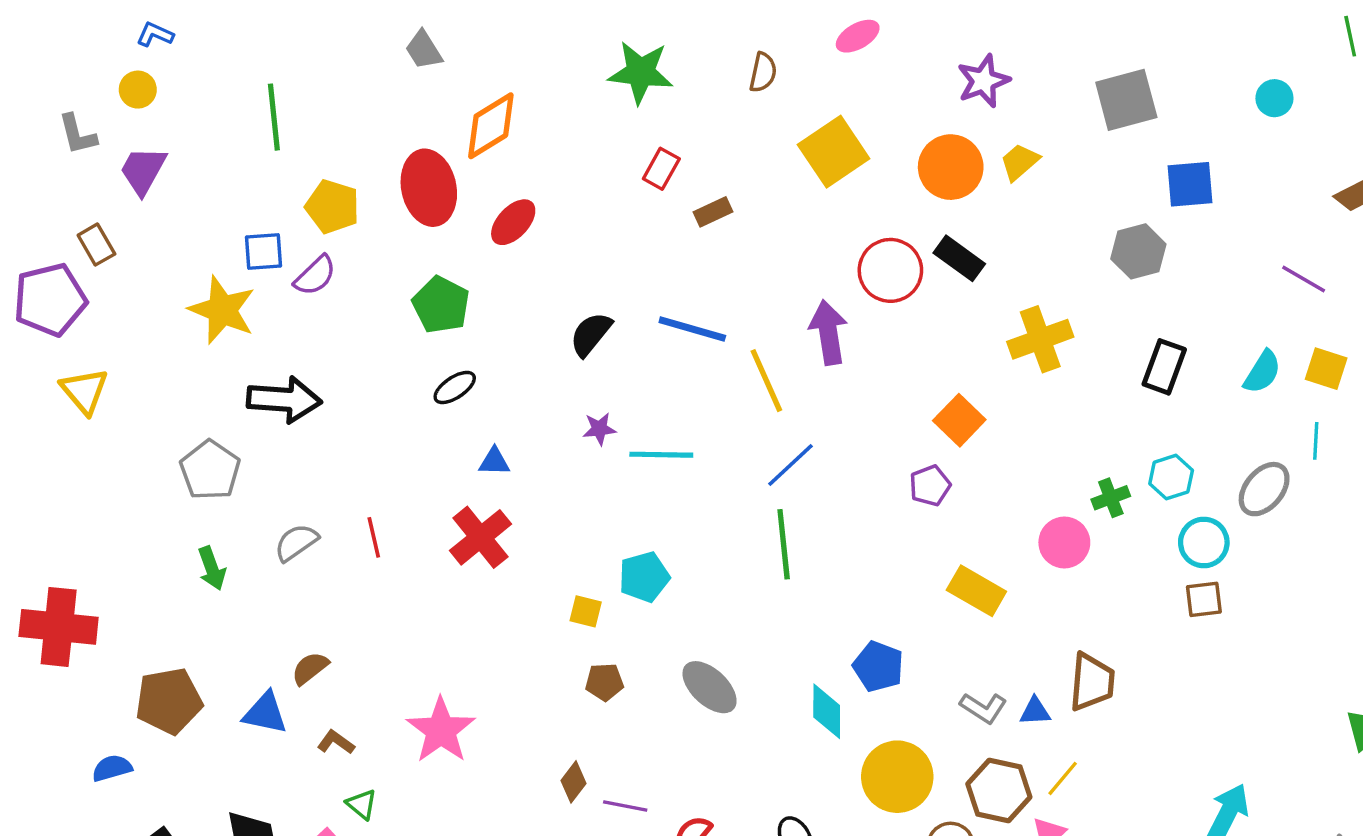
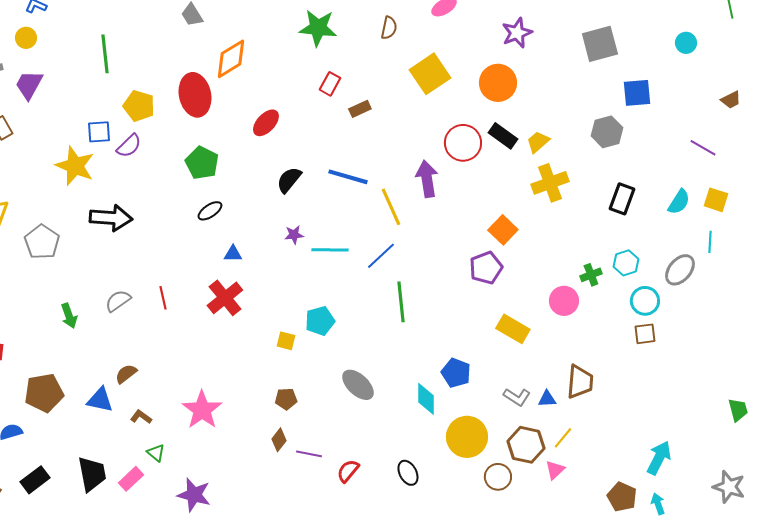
yellow trapezoid: (1020, 162) -> (538, 142), moved
red ellipse: (513, 222) -> (266, 123), moved
blue line: (790, 465) -> (381, 256), moved
gray pentagon: (210, 470) -> (42, 242), moved
purple pentagon: (930, 486) -> (486, 268), size x1.4
brown pentagon: (605, 682) -> (286, 399), moved

